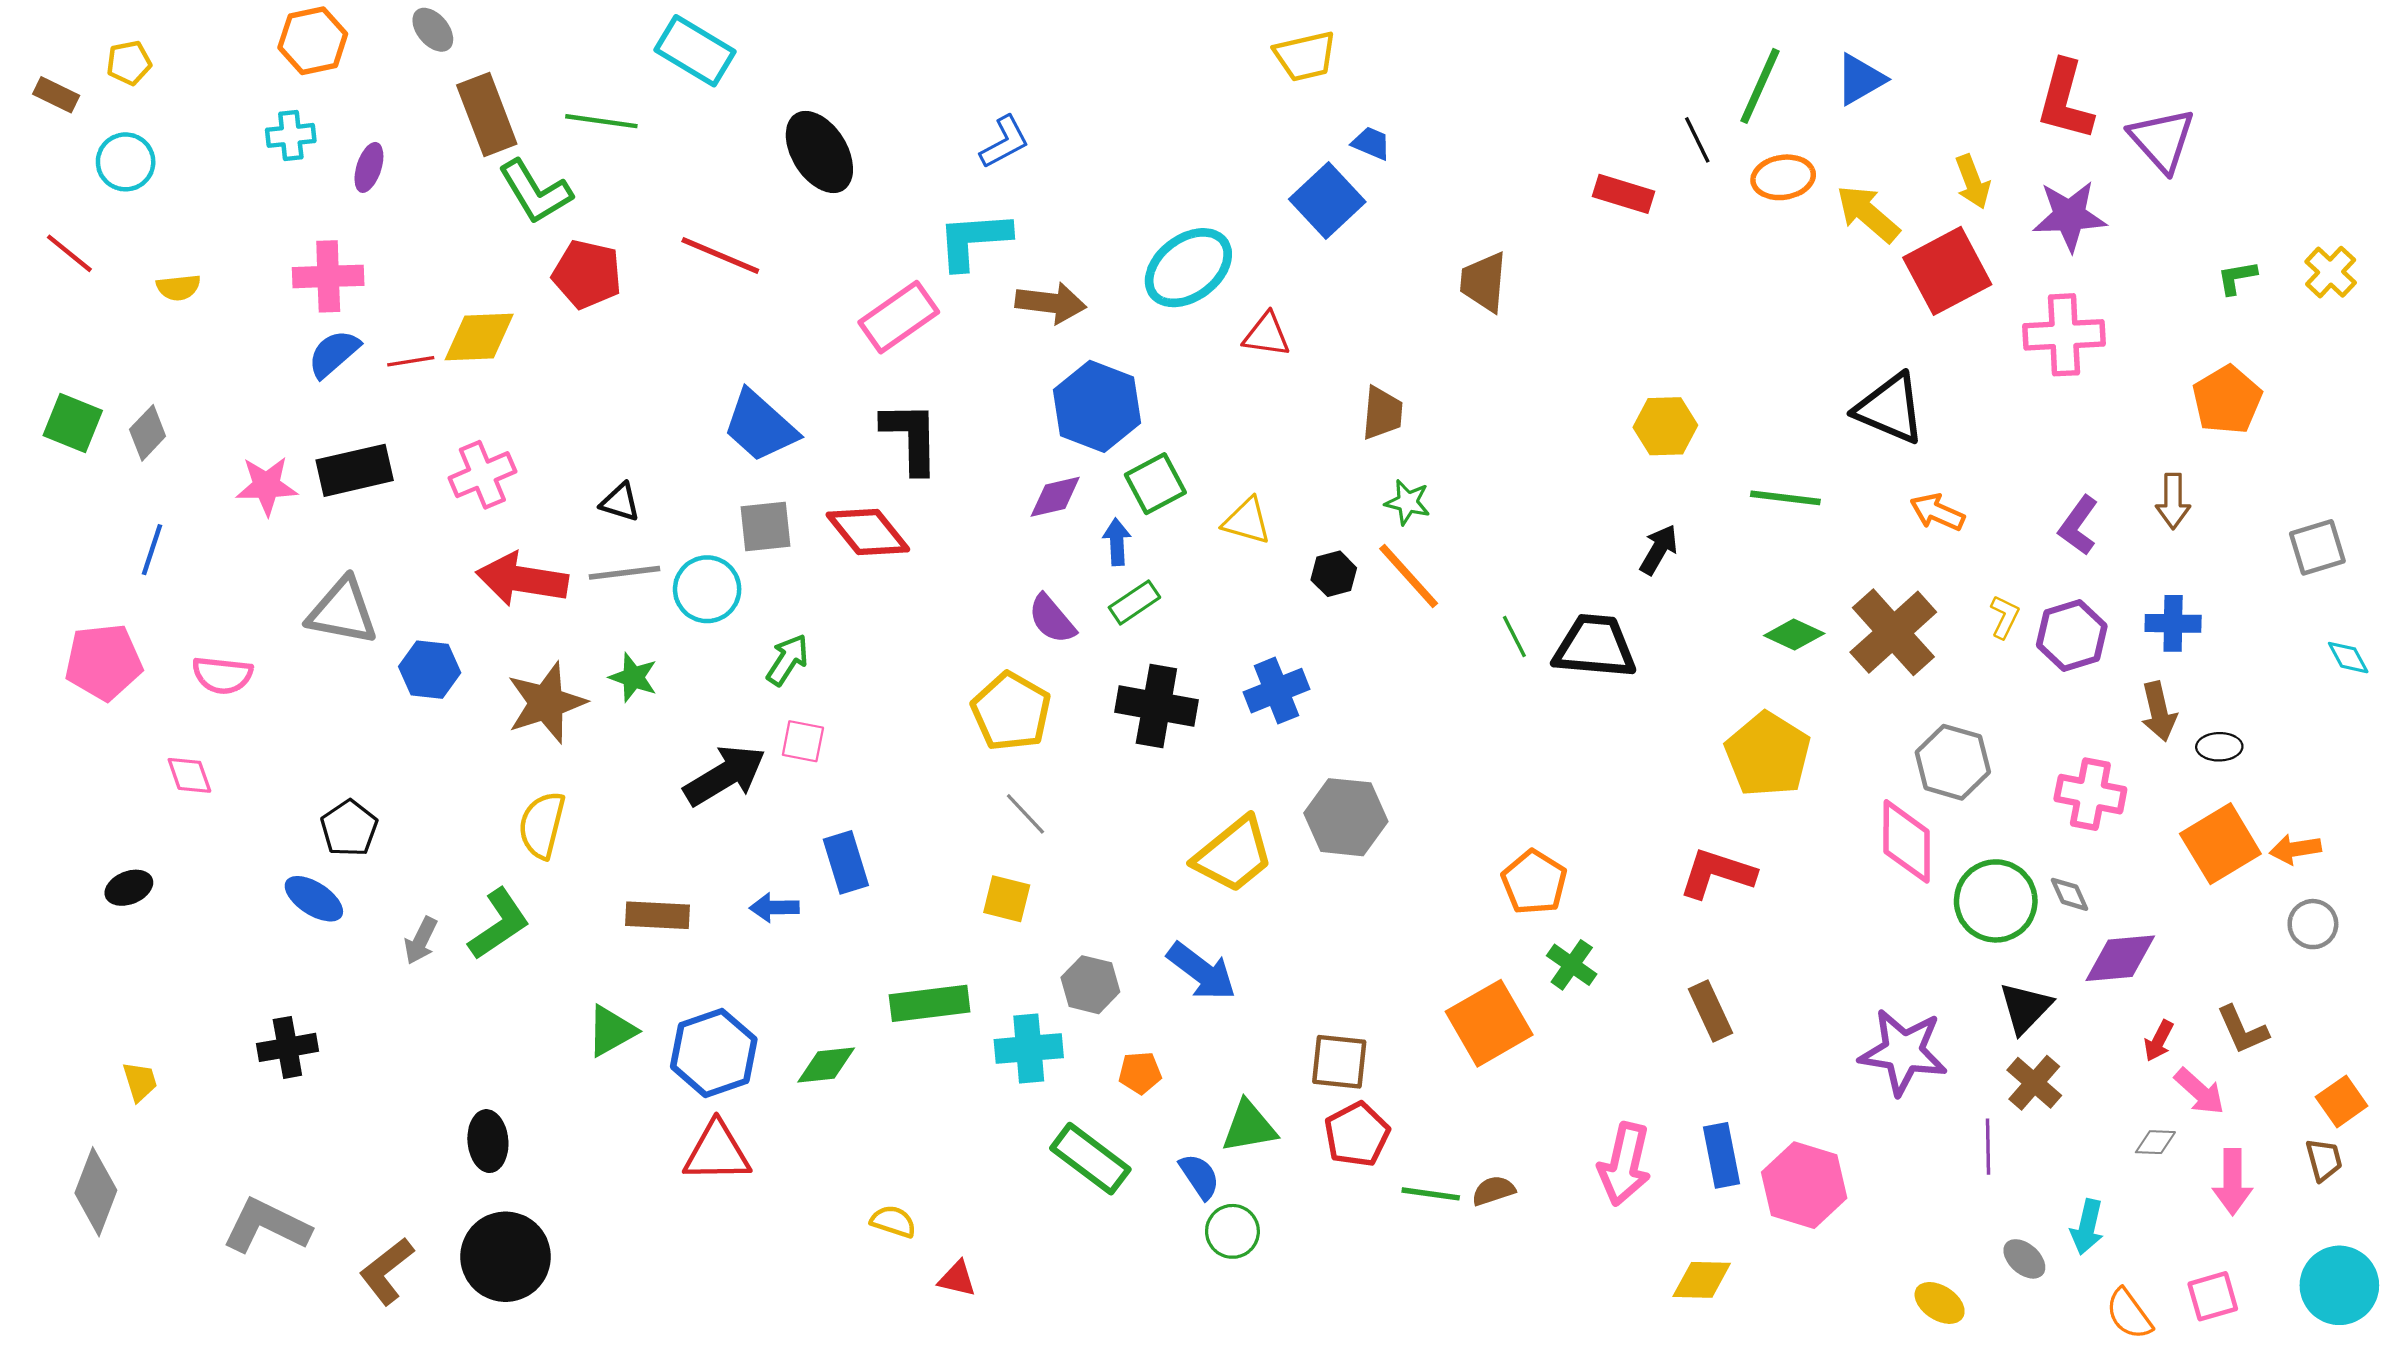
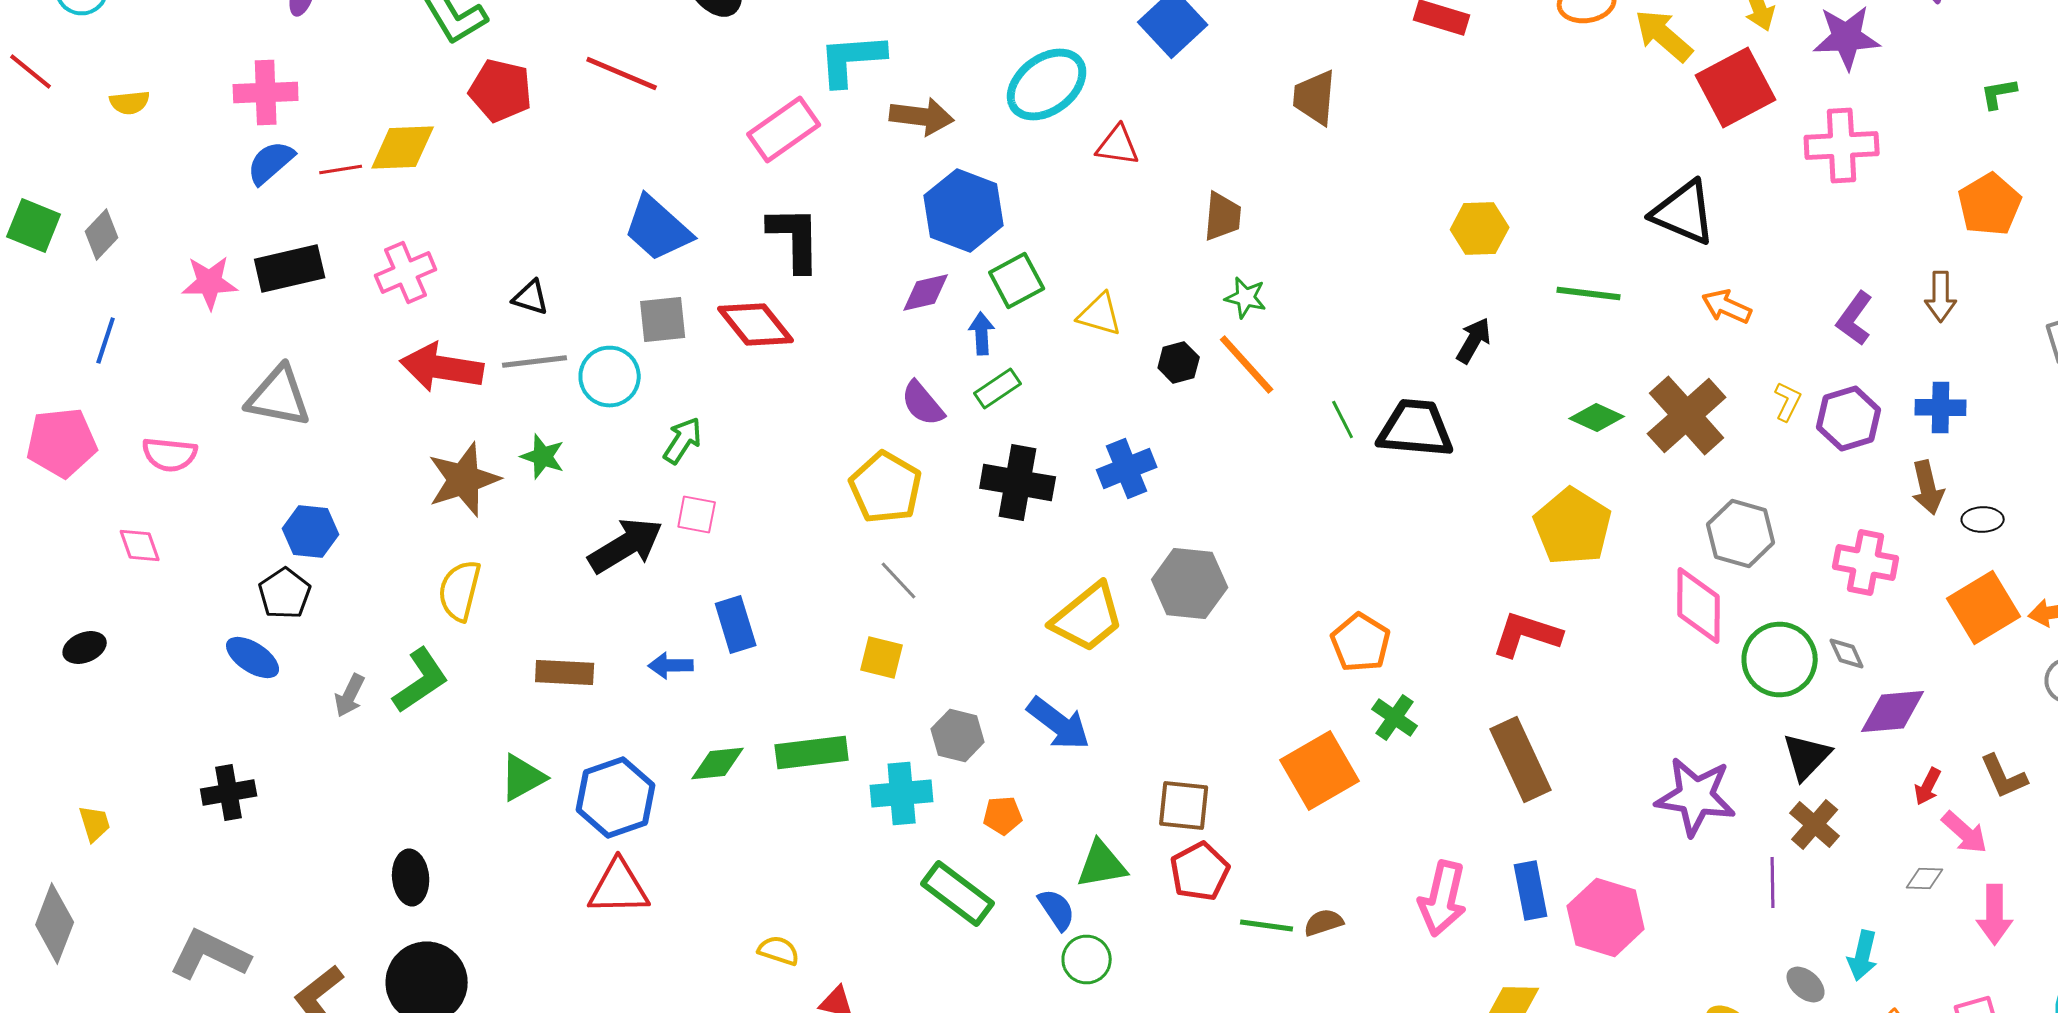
blue hexagon: (430, 670) -> (311, 532), moved
brown rectangle: (1710, 1011) -> (1521, 760), size x1.5
green diamond: (826, 1065) -> (718, 764), moved

